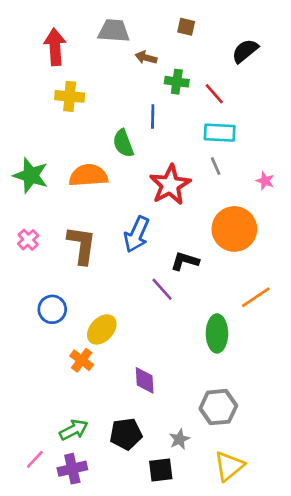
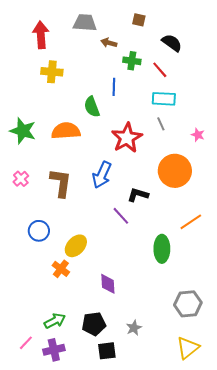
black semicircle: (245, 51) -> (172, 43), moved, turned 75
gray hexagon: (218, 407) -> (188, 304), moved
yellow triangle: (229, 466) -> (188, 348), moved
black square: (161, 470) -> (107, 351), moved

